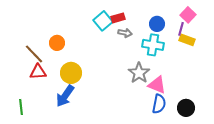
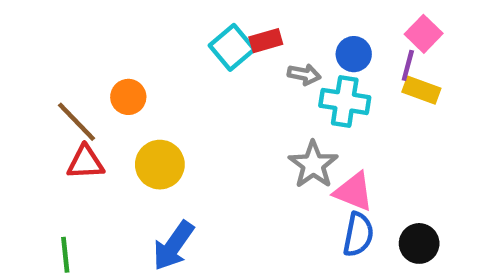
gray arrow: (125, 33) -> (304, 74), moved
blue arrow: (65, 96) -> (173, 246), moved
green line: (21, 107) -> (65, 255), moved

